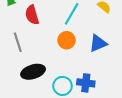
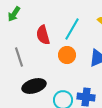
red semicircle: (32, 15) -> (43, 35), moved

